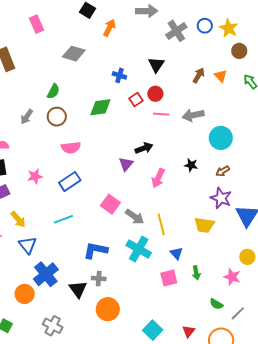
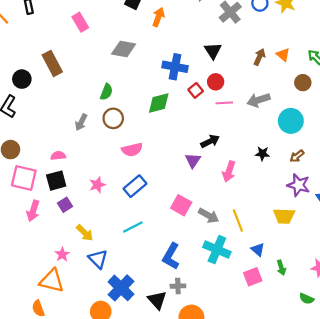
brown circle: (239, 51) -> (303, 83), moved
blue cross: (119, 75) -> (175, 67), size x1.6
blue L-shape: (95, 250) -> (171, 256), turned -65

